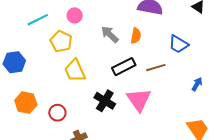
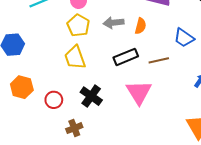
gray arrow: (110, 34) -> (114, 23), turned -54
yellow pentagon: (61, 41) -> (78, 25), moved
black cross: (105, 101) -> (91, 96), moved

